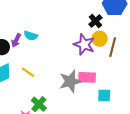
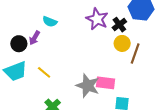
cyan semicircle: (31, 36) -> (50, 22), moved
purple star: (84, 44) -> (97, 19), moved
gray star: (70, 81) -> (88, 86), turned 30

